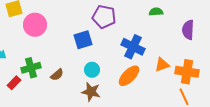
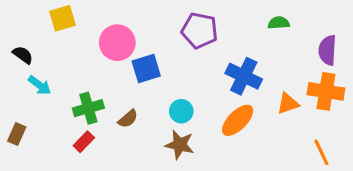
pink circle: (35, 25) -> (117, 43), moved
blue square: (83, 40) -> (146, 69), moved
orange cross: (187, 72) -> (326, 91), moved
red rectangle: (14, 83) -> (84, 142), moved

